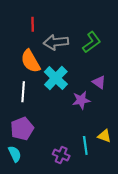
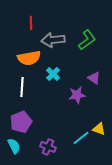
orange semicircle: (31, 61) -> (29, 58), turned -70
cyan cross: (56, 78) -> (53, 74), size x0.6
cyan line: (85, 145) -> (81, 138), turned 60
purple cross: (61, 155) -> (48, 147), moved

